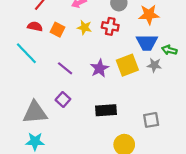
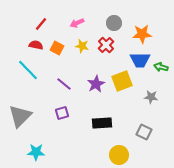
red cross: (110, 26) -> (106, 45), turned 35
gray star: (154, 65) -> (151, 97), moved
purple square: (63, 100) -> (62, 113), turned 32
gray triangle: (35, 112) -> (20, 116), moved, turned -40
gray square: (151, 120) -> (144, 132), turned 35

